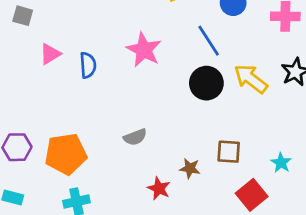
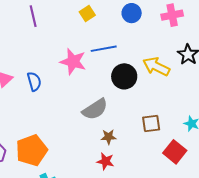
blue line: (209, 41) -> (104, 49), moved, turned -55
gray semicircle: (135, 137) -> (95, 109), moved, size x1.5
brown star: (190, 168) -> (108, 137), moved

